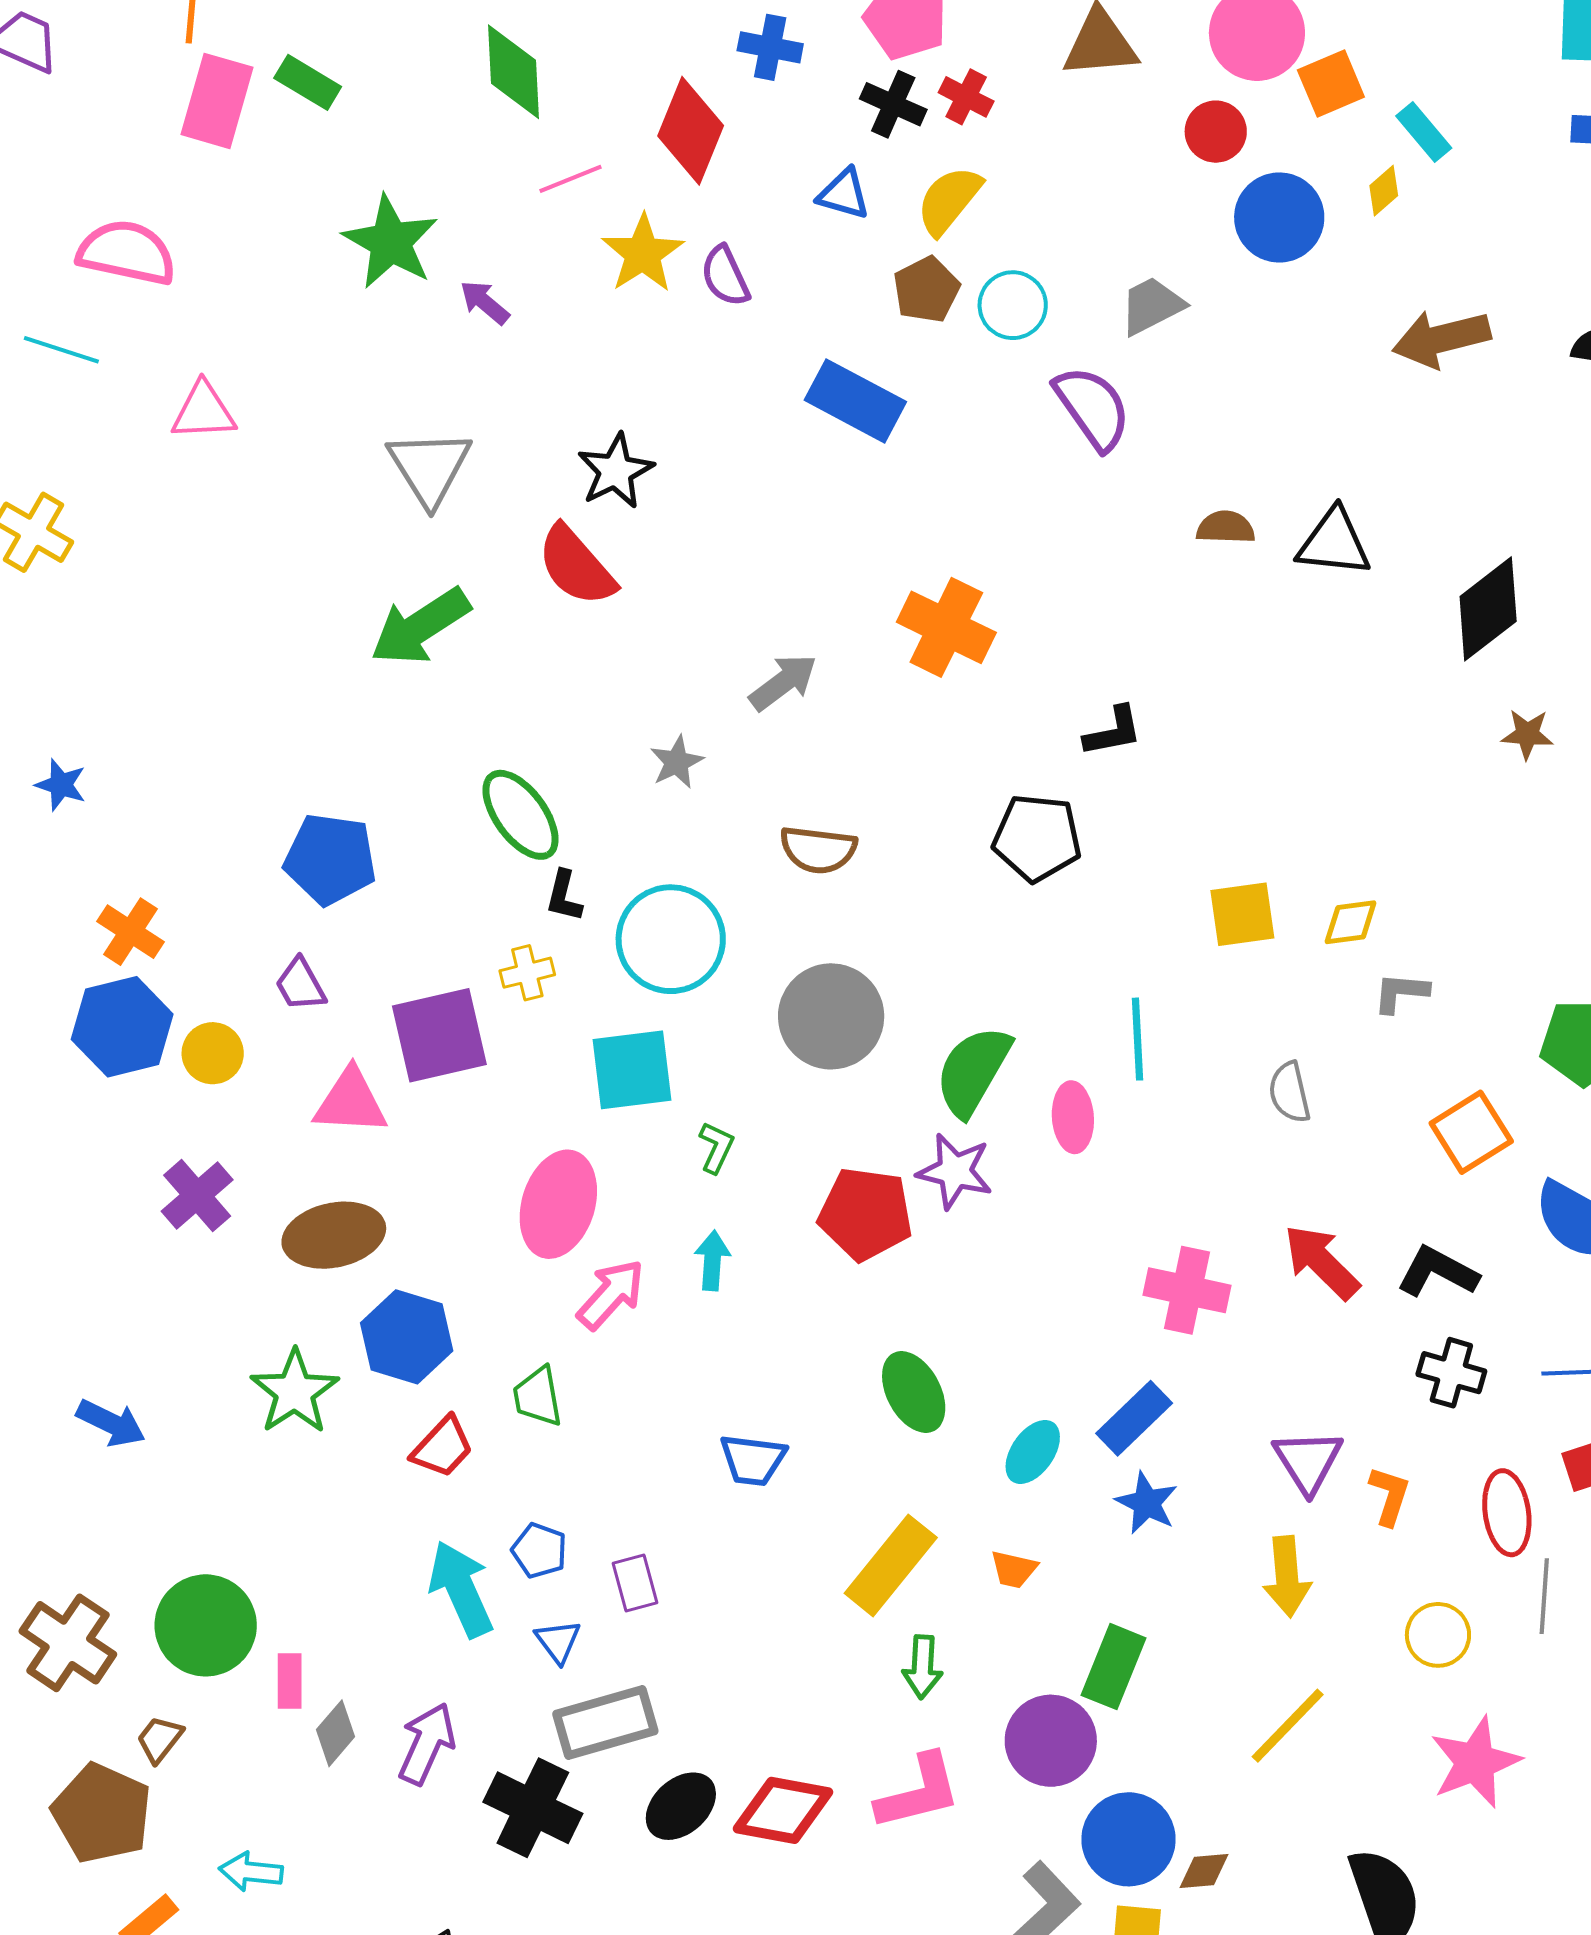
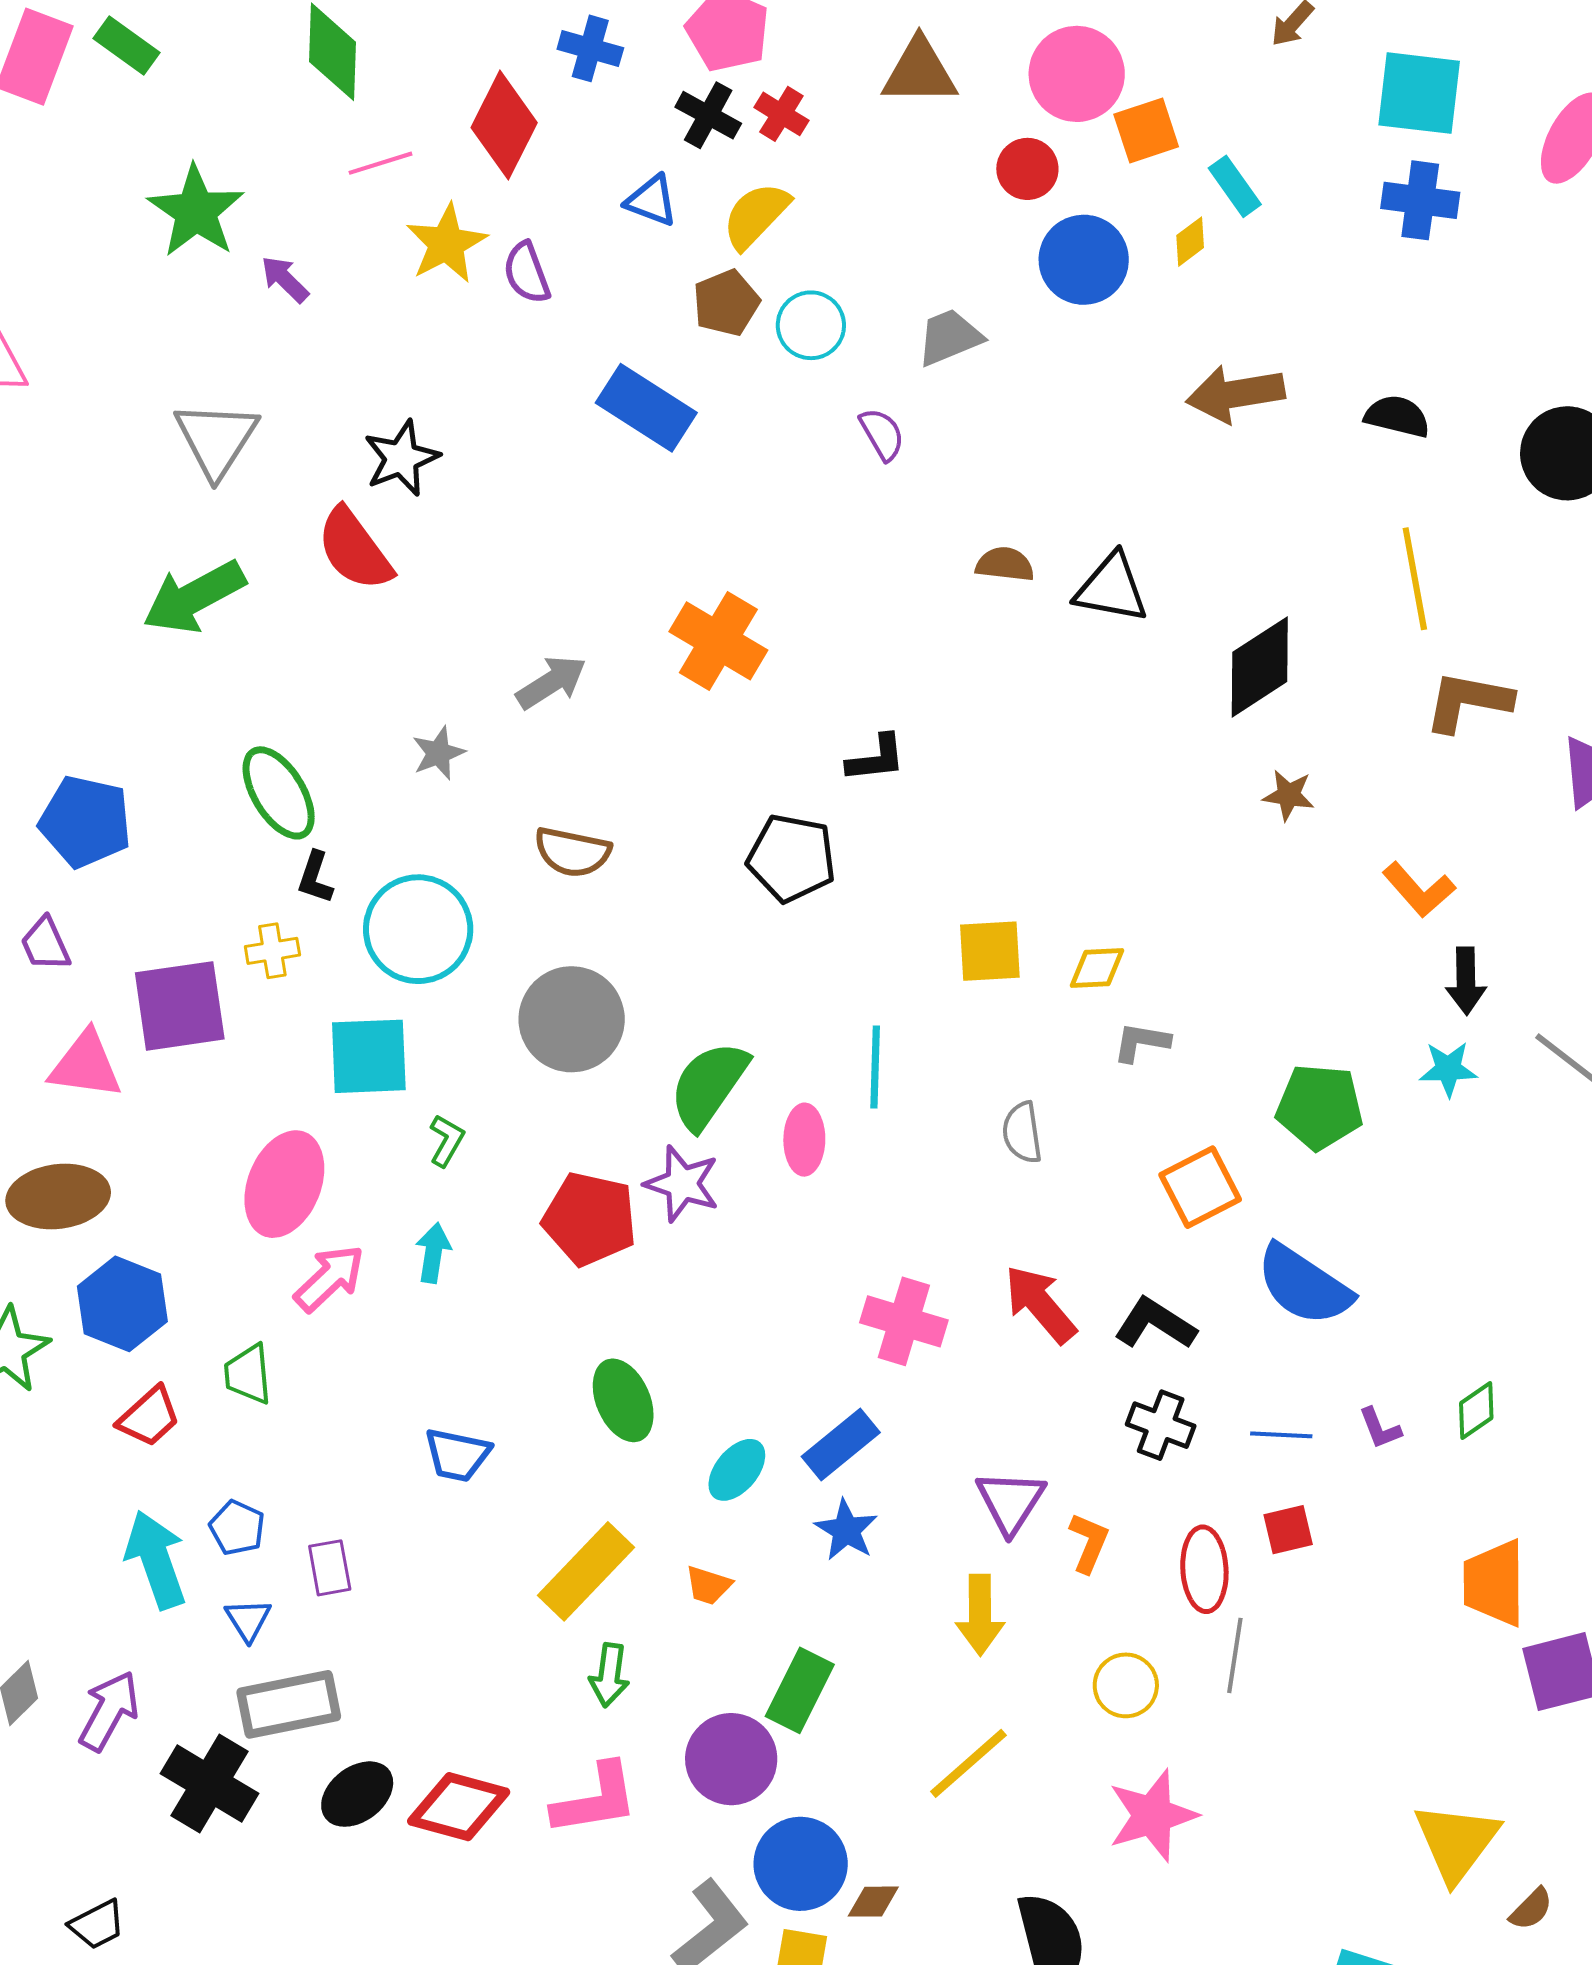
purple semicircle: (1093, 408) -> (882, 434), size x0.6

